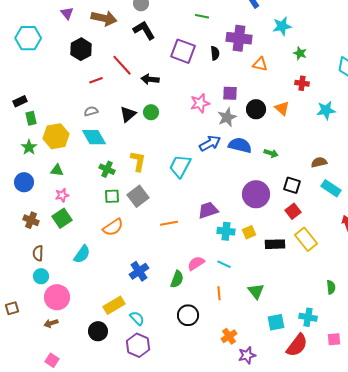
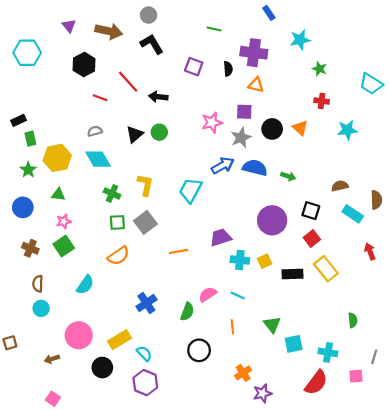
purple square: (183, 51) -> (194, 67), size x0.7
orange triangle: (260, 64) -> (256, 85), moved
red line: (96, 80) -> (100, 98), turned 40
pink circle: (57, 297) -> (79, 335), moved
cyan square: (276, 322) -> (294, 344), moved

